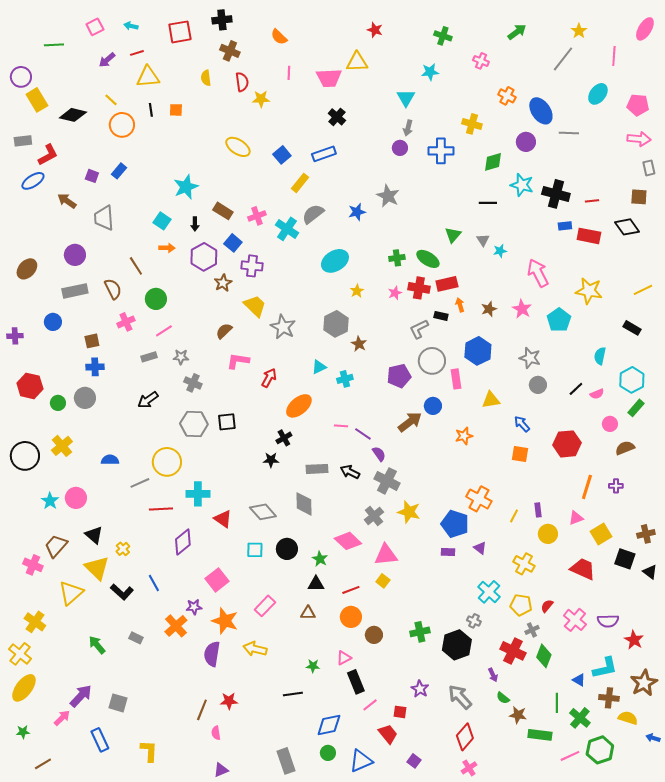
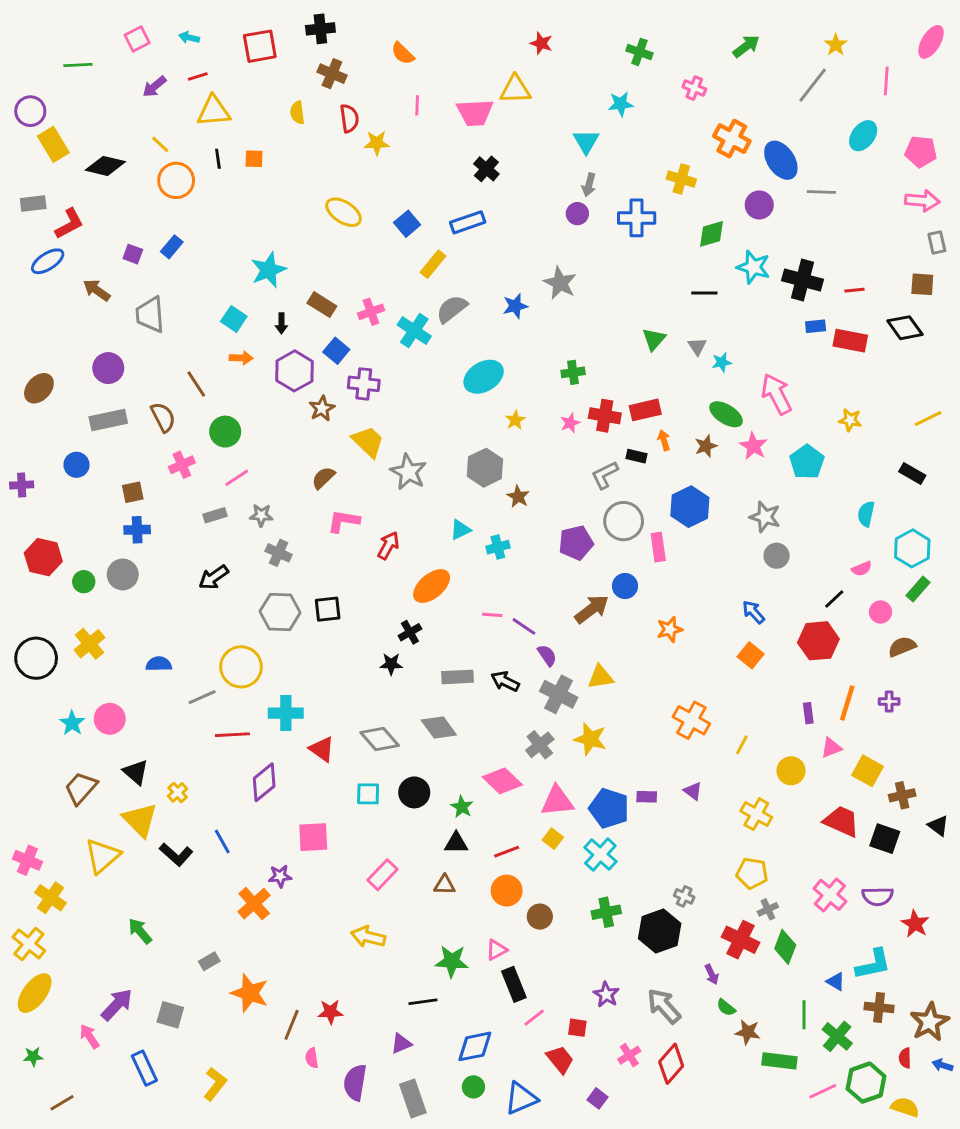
orange cross: (507, 96) -> (732, 139), size x1.4
green ellipse: (428, 259) -> (726, 414), moved
yellow star: (589, 291) -> (850, 420), size x0.6
black line: (576, 389) -> (834, 599), moved
yellow triangle: (491, 400) -> (600, 677), moved
orange square: (520, 454) -> (751, 655), turned 30
gray diamond: (304, 504) -> (439, 727), turned -35
purple rectangle: (538, 510) -> (808, 713), moved
blue pentagon: (455, 524) -> (609, 808), moved
yellow square: (601, 534) -> (867, 771), turned -30
brown cross: (646, 534) -> (902, 795), moved
black square: (625, 559) -> (885, 839), moved
pink cross: (33, 565) -> (27, 860), moved
pink square: (217, 580) -> (313, 837), turned 35
cyan cross: (489, 592) -> (600, 854), moved
red semicircle: (547, 606) -> (905, 1058), moved, turned -40
orange star: (225, 621) -> (250, 993), moved
gray rectangle: (136, 638) -> (209, 961), moved, turned -56
purple semicircle: (212, 654) -> (355, 1083), moved
green star: (313, 666) -> (452, 961), size x1.6
brown star: (644, 683) -> (930, 1022), moved
pink arrow: (62, 718) -> (89, 1036), turned -78
yellow semicircle: (628, 718) -> (905, 1107), moved
yellow L-shape: (149, 751) -> (215, 1084), turned 35
pink cross: (469, 768) -> (629, 1055), moved
purple triangle: (221, 770) -> (401, 1044), moved

